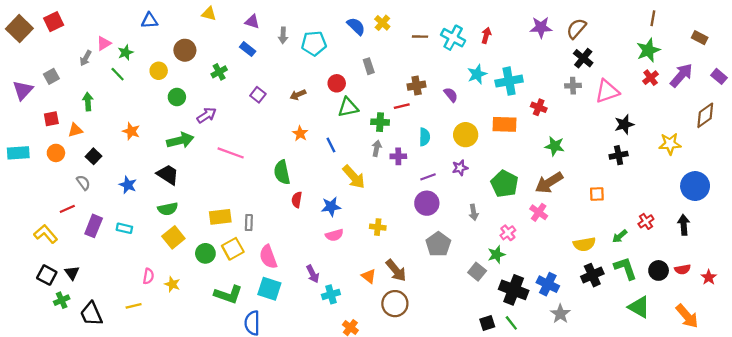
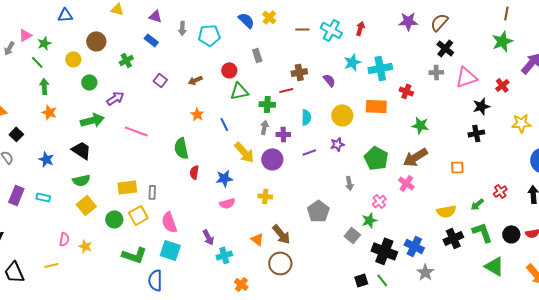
red cross: (651, 78) -> (502, 85), moved
green arrow: (88, 102) -> (44, 86), moved
purple circle: (427, 203) -> (272, 159), moved

